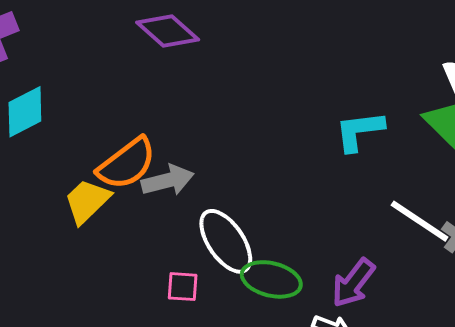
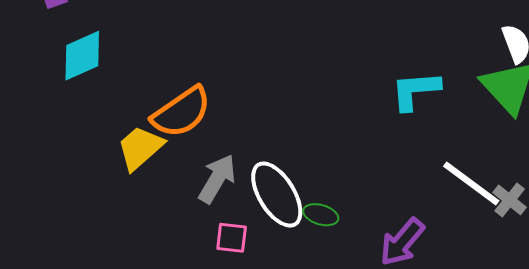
gray arrow: (168, 180) -> (217, 179), moved, turned -48
green ellipse: (271, 279) -> (321, 215), moved, size x0.6

